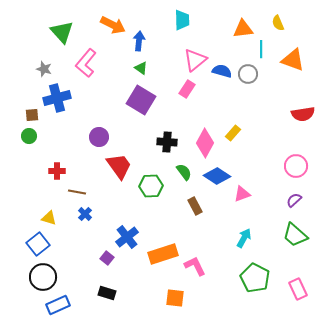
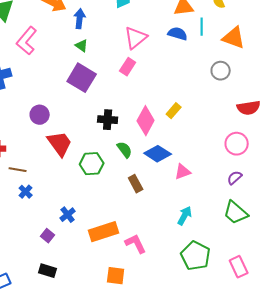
blue semicircle: (222, 71) -> (178, 34), moved
gray circle: (248, 74) -> (221, 71), moved
red semicircle: (303, 114) -> (249, 108), moved
blue cross: (127, 237) -> (68, 215), size x0.7

